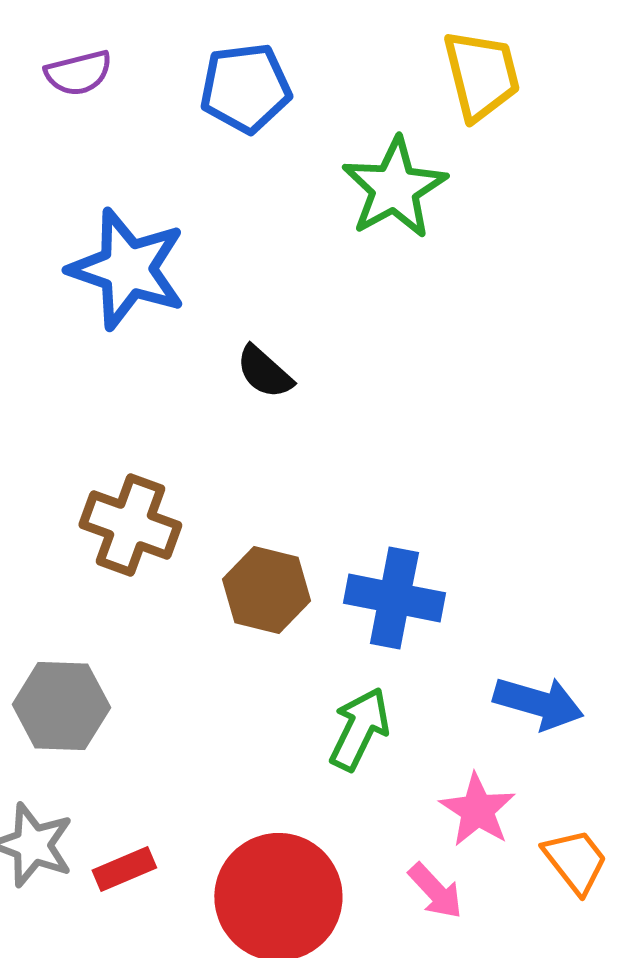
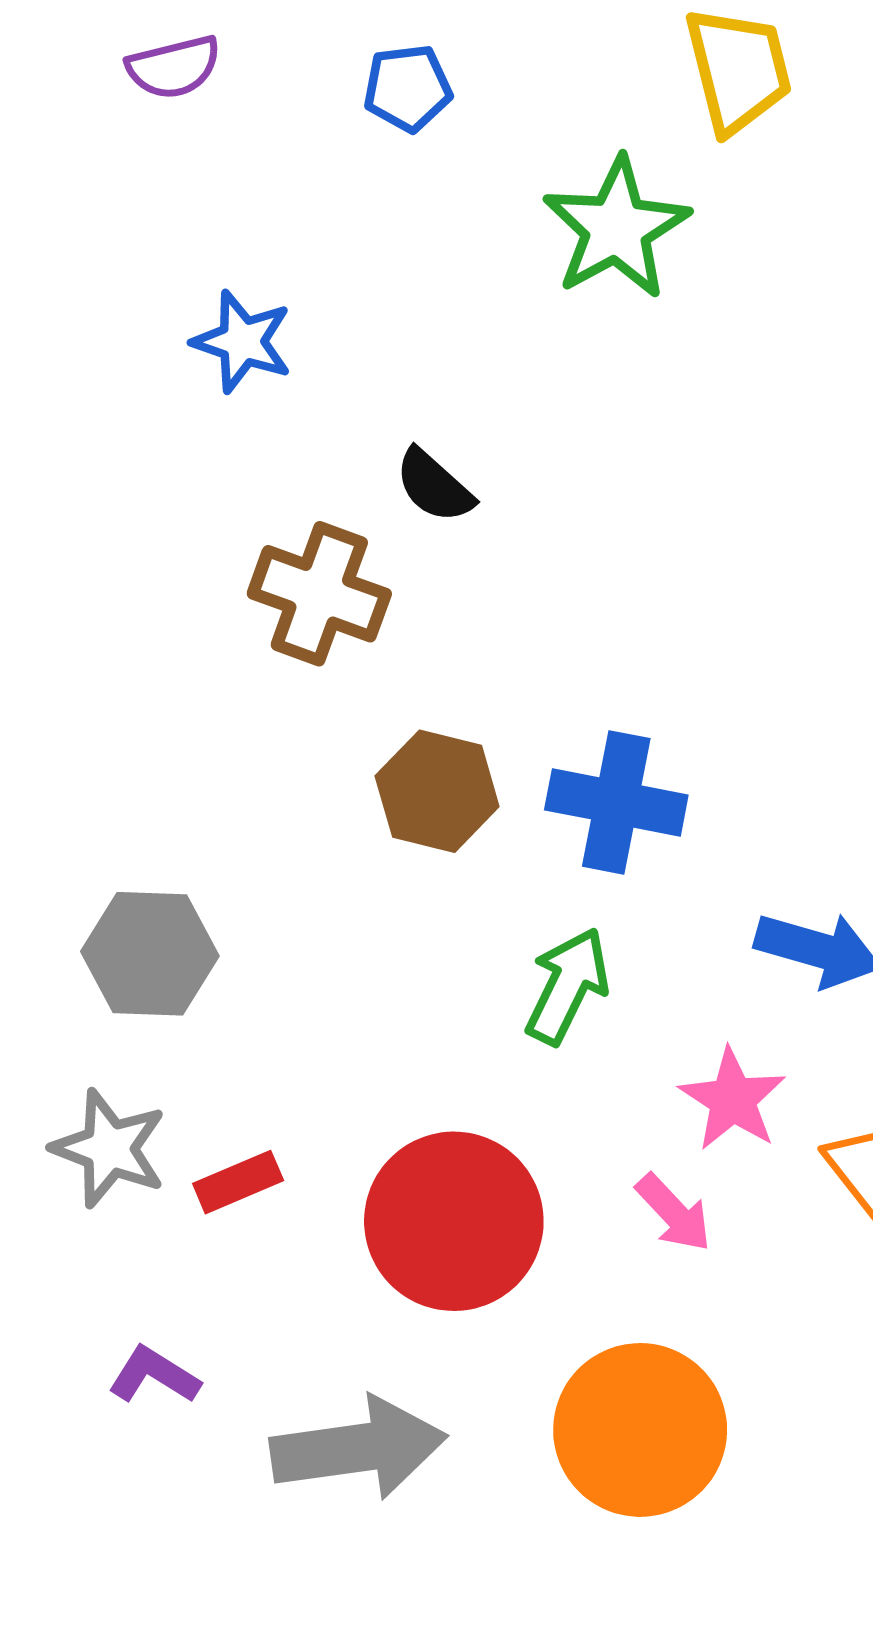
blue pentagon: (245, 88) -> (408, 88), size x0.7
blue star: (127, 269) -> (242, 342), size x0.6
brown cross: (130, 525) -> (319, 594), moved

